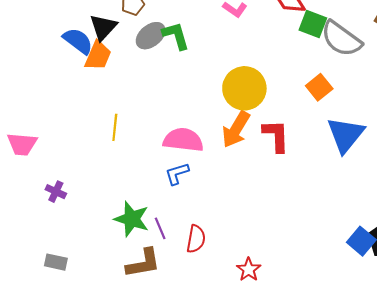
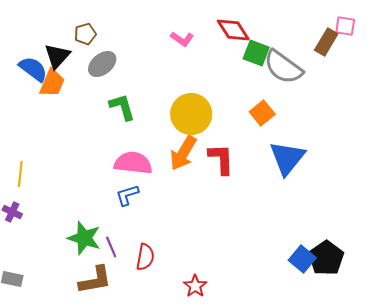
green L-shape: (176, 36) -> (122, 107), moved
yellow line: (115, 127) -> (20, 174), moved

